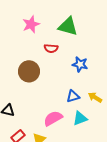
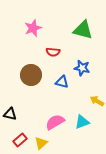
green triangle: (68, 26) -> (83, 30), moved
blue triangle: (73, 96) -> (62, 82), moved, turned 32

